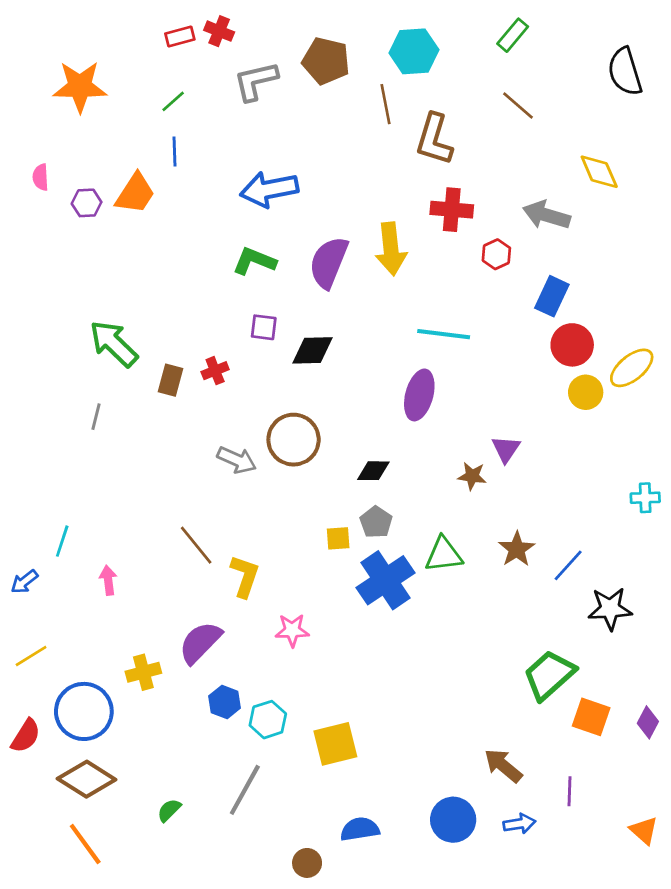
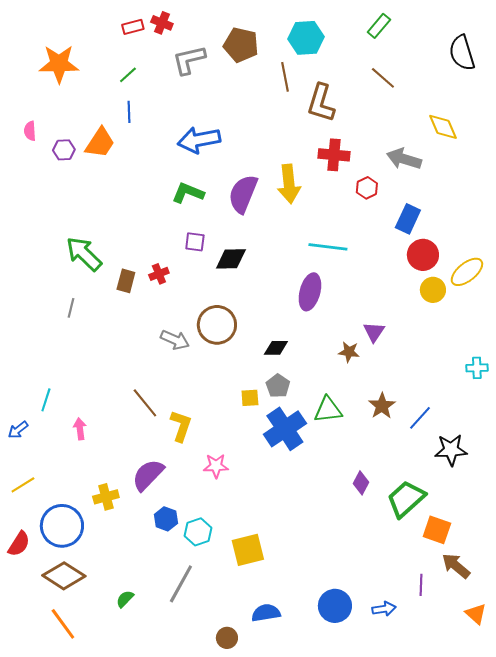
purple diamond: (648, 722) -> (361, 483), moved
brown arrow: (503, 766) -> (456, 566), moved

